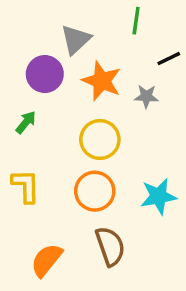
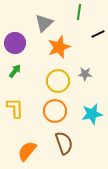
purple circle: (45, 74) -> (15, 43), moved
orange star: (102, 81) -> (59, 47), turned 30
gray star: (146, 96) -> (85, 74), moved

